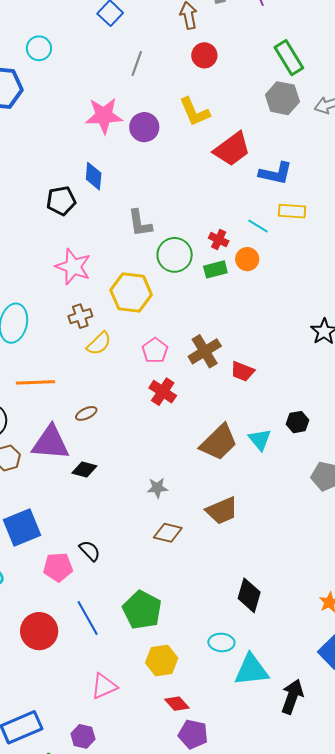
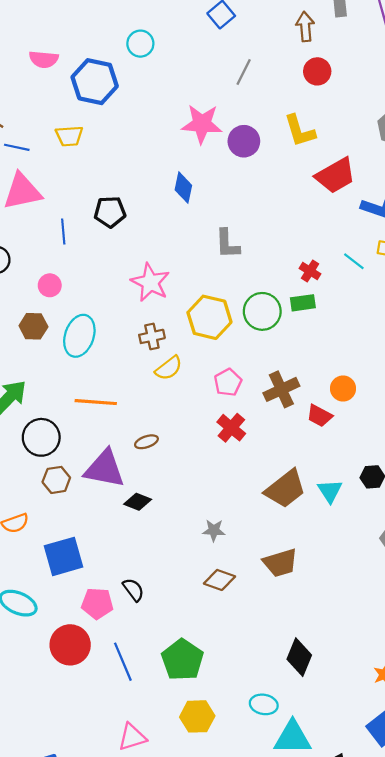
black pentagon: (61, 201) -> (110, 212), moved
green circle: (175, 255) -> (262, 311), moved
orange circle: (247, 259) -> (343, 389), moved
red circle: (39, 631) -> (70, 645), moved

